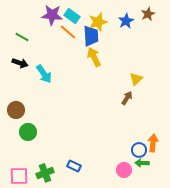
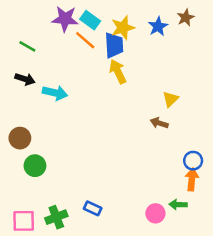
cyan arrow: (44, 74) -> (55, 93), turned -42
brown arrow: (127, 98) -> (159, 123), turned -104
blue circle: (139, 150) -> (193, 161), moved

